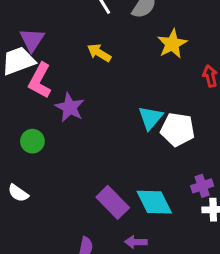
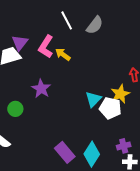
yellow star: (172, 44) -> (120, 94), moved
pink L-shape: (40, 81) -> (46, 47), moved
cyan diamond: (154, 202) -> (92, 154), turned 55

